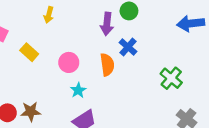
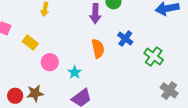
blue cross: (128, 47) -> (125, 39), moved
pink circle: (69, 62) -> (50, 62), moved

